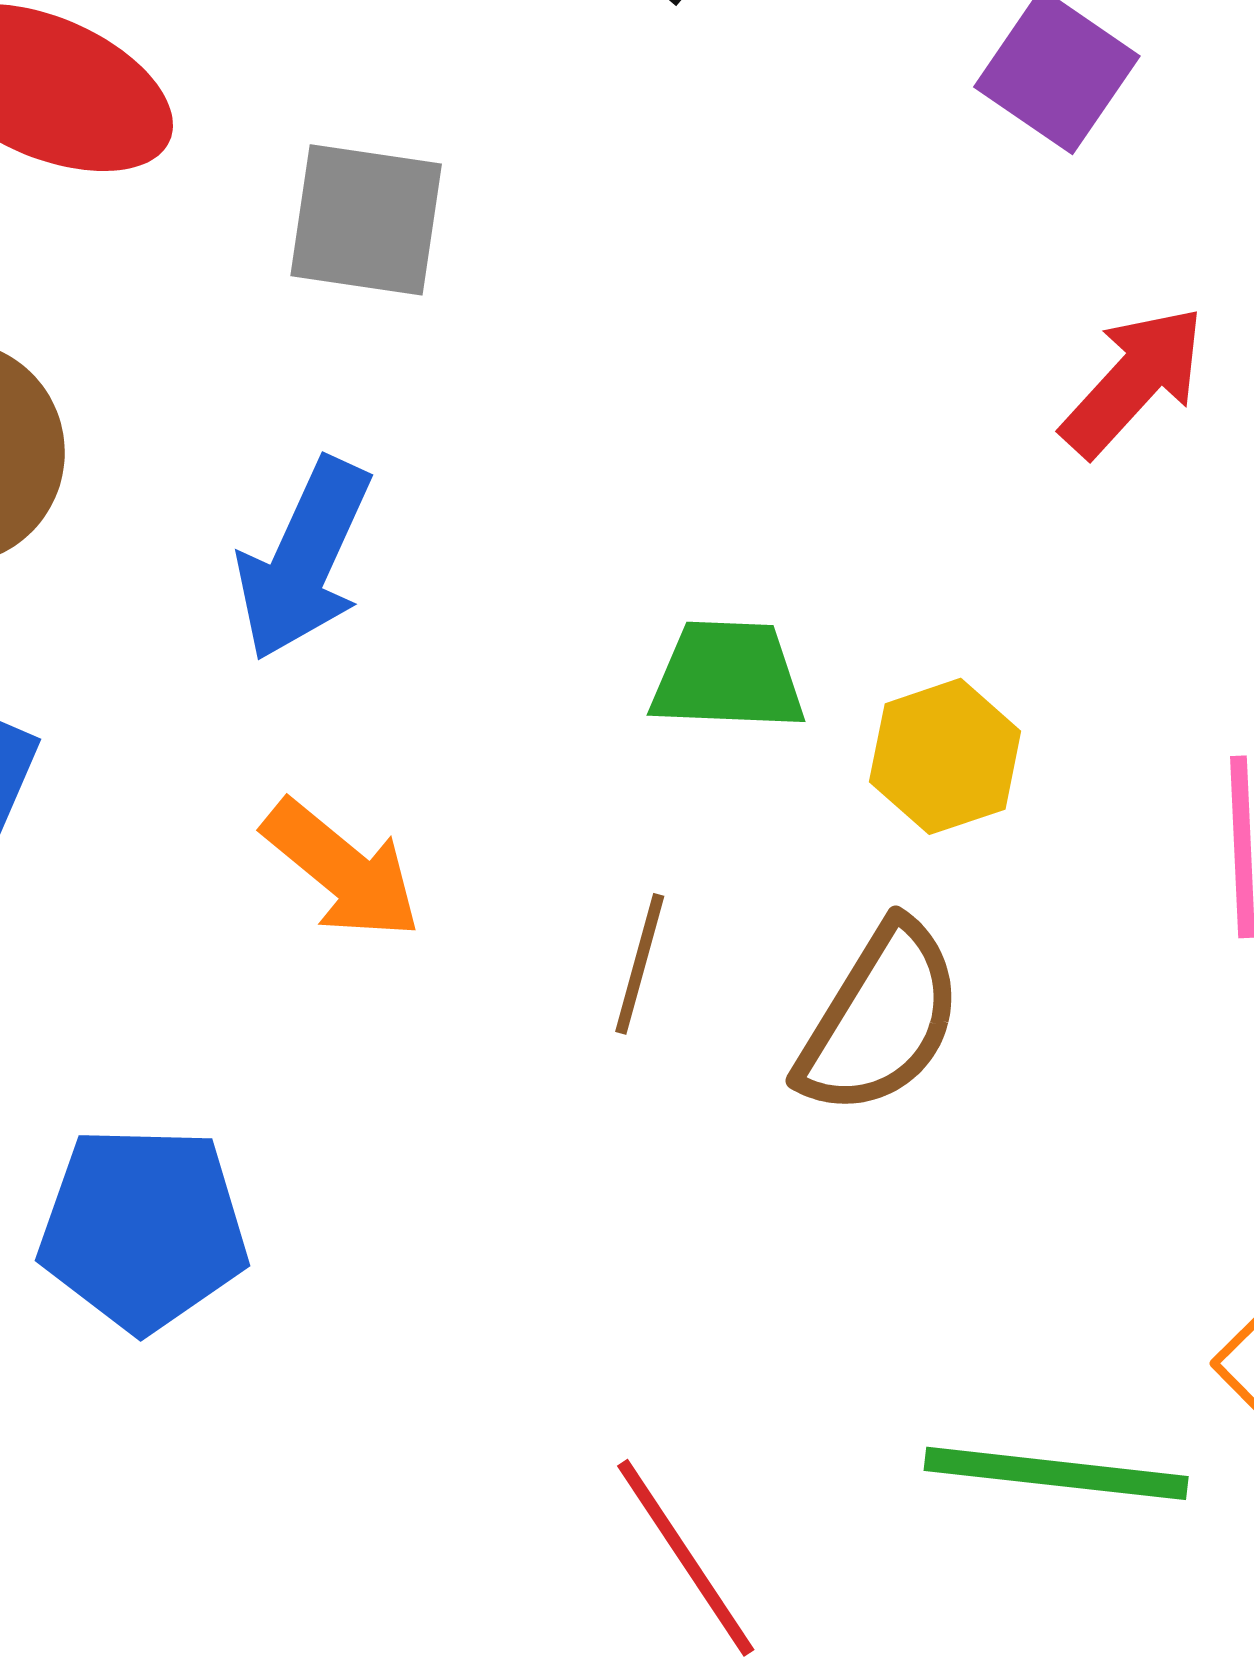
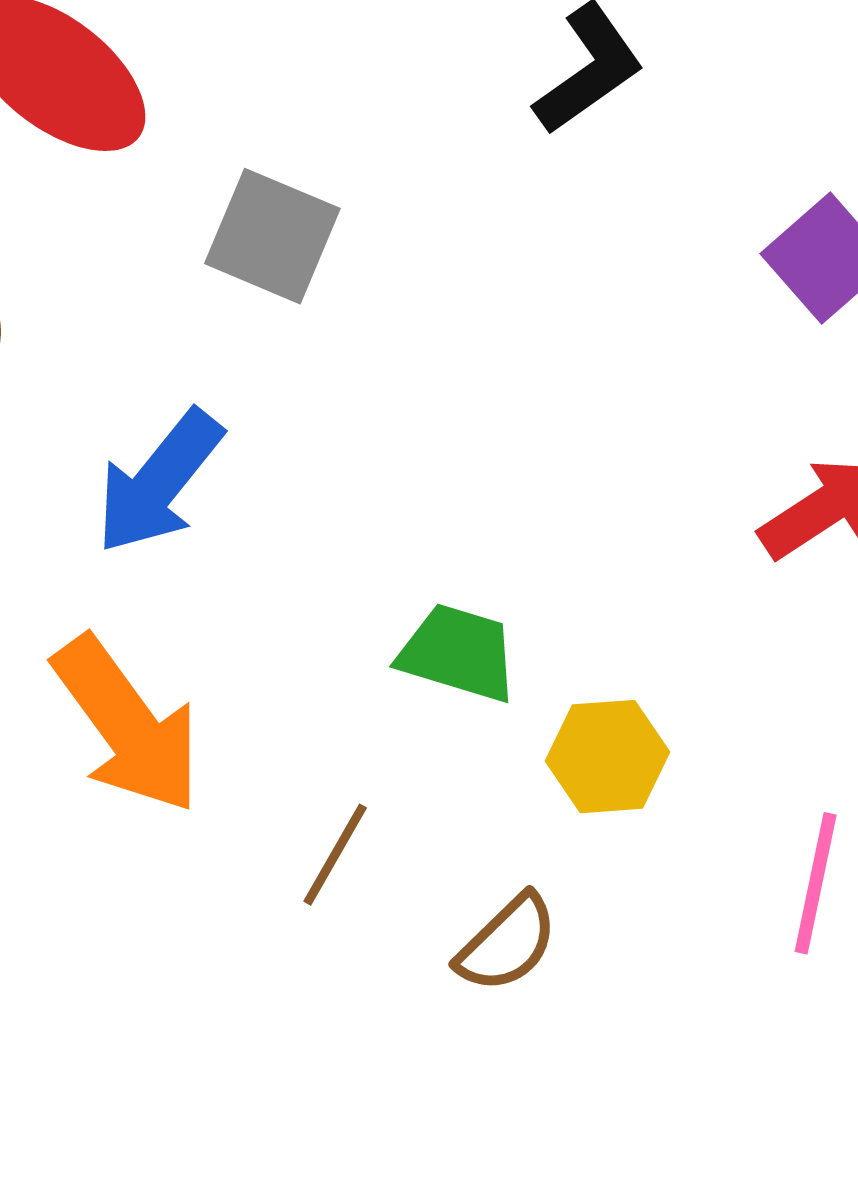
orange arrow: (342, 870) -> (127, 725), size x1.4
brown semicircle: (880, 1019) -> (507, 943), size x0.7

